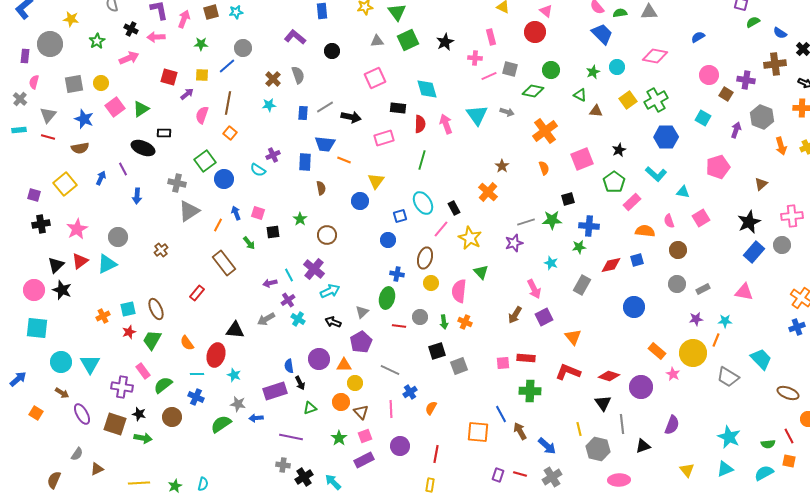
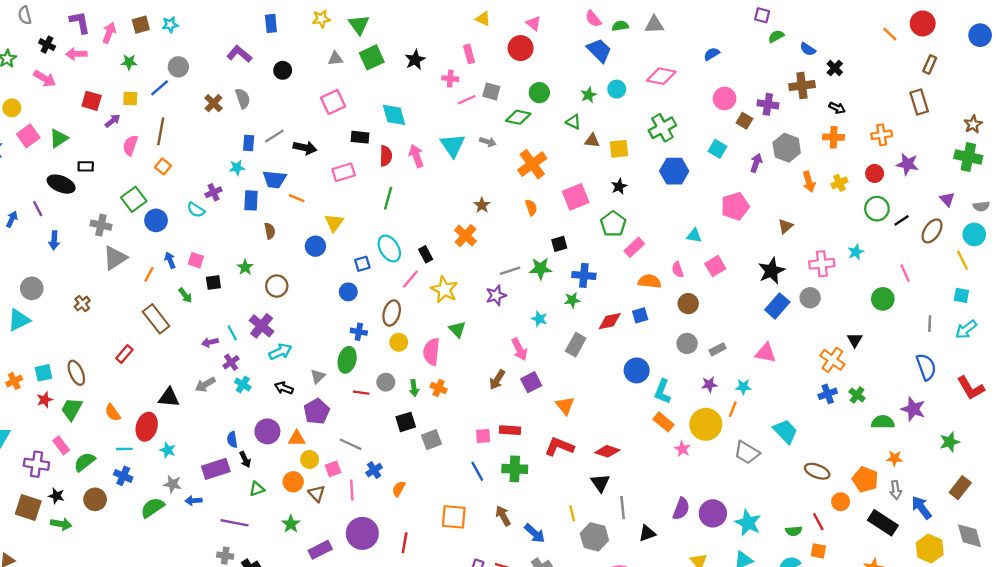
pink arrow: (129, 58) -> (45, 79), turned 54
yellow square: (628, 100) -> (619, 149), moved, turned 30
cyan star: (269, 105) -> (237, 168), moved
cyan L-shape: (656, 174) -> (662, 392), moved, turned 70
purple circle: (641, 387) -> (713, 513), moved
blue line: (501, 414) -> (477, 471), moved
pink square: (365, 436) -> (333, 469), moved
purple circle: (400, 446) -> (362, 533), size x1.4

